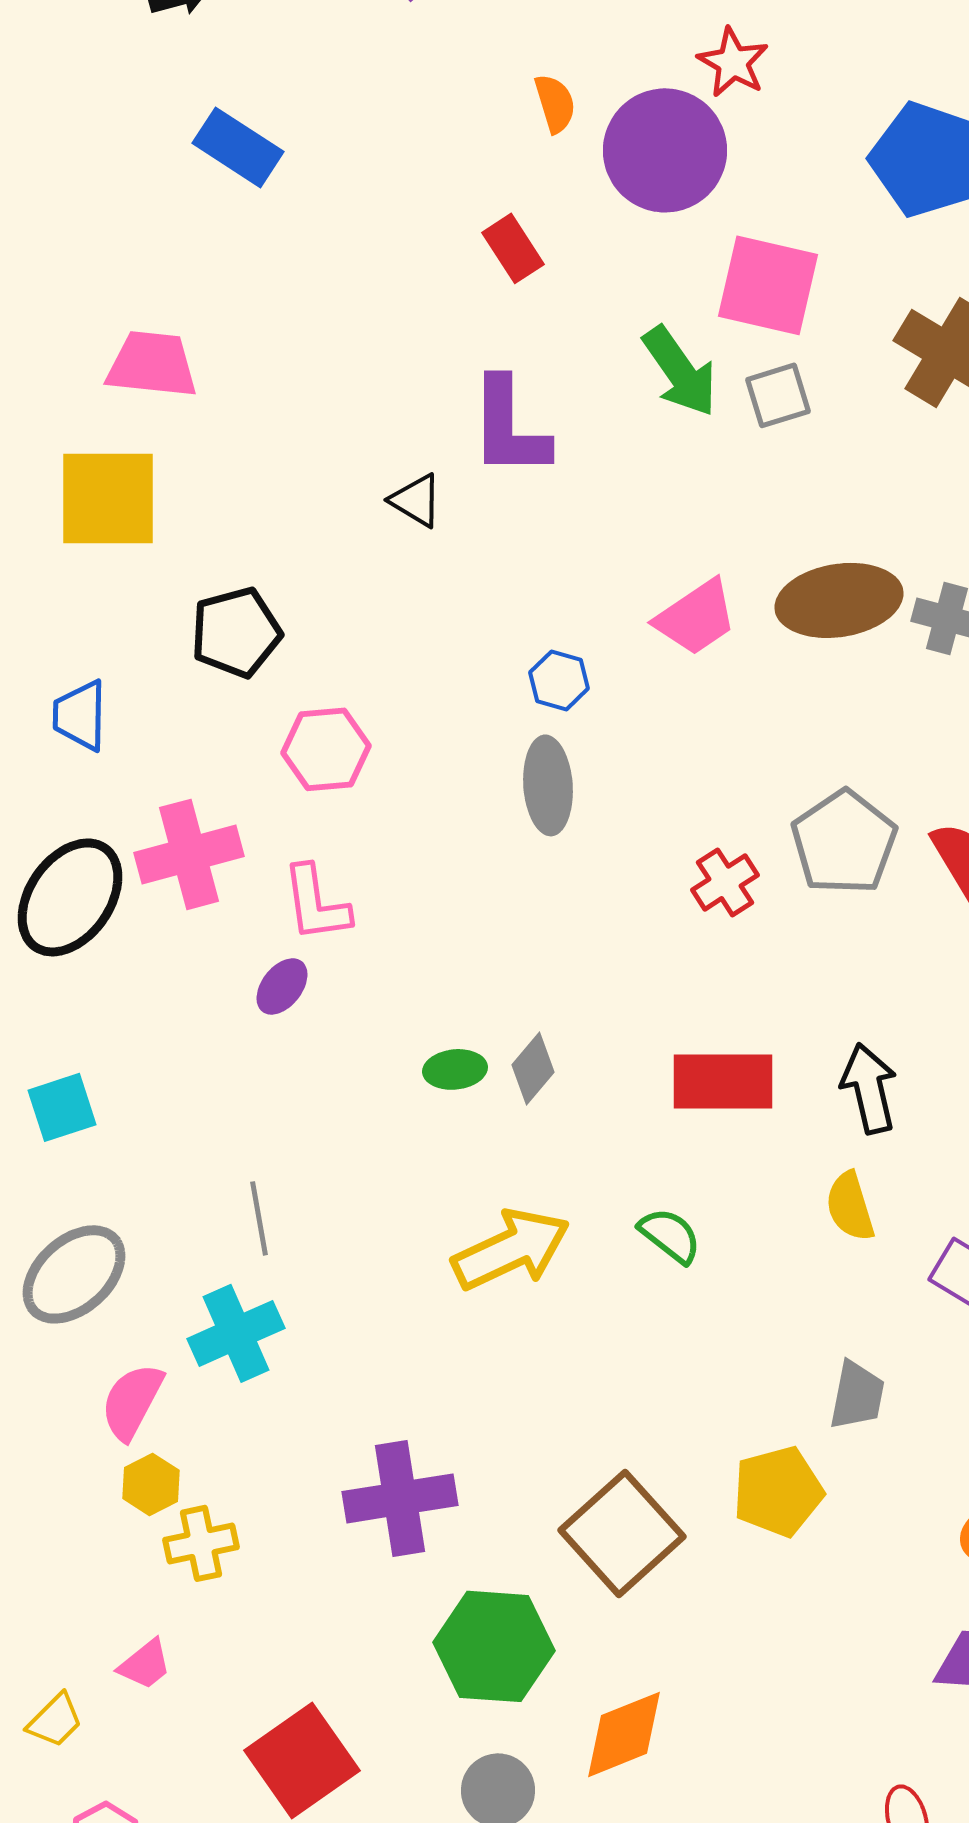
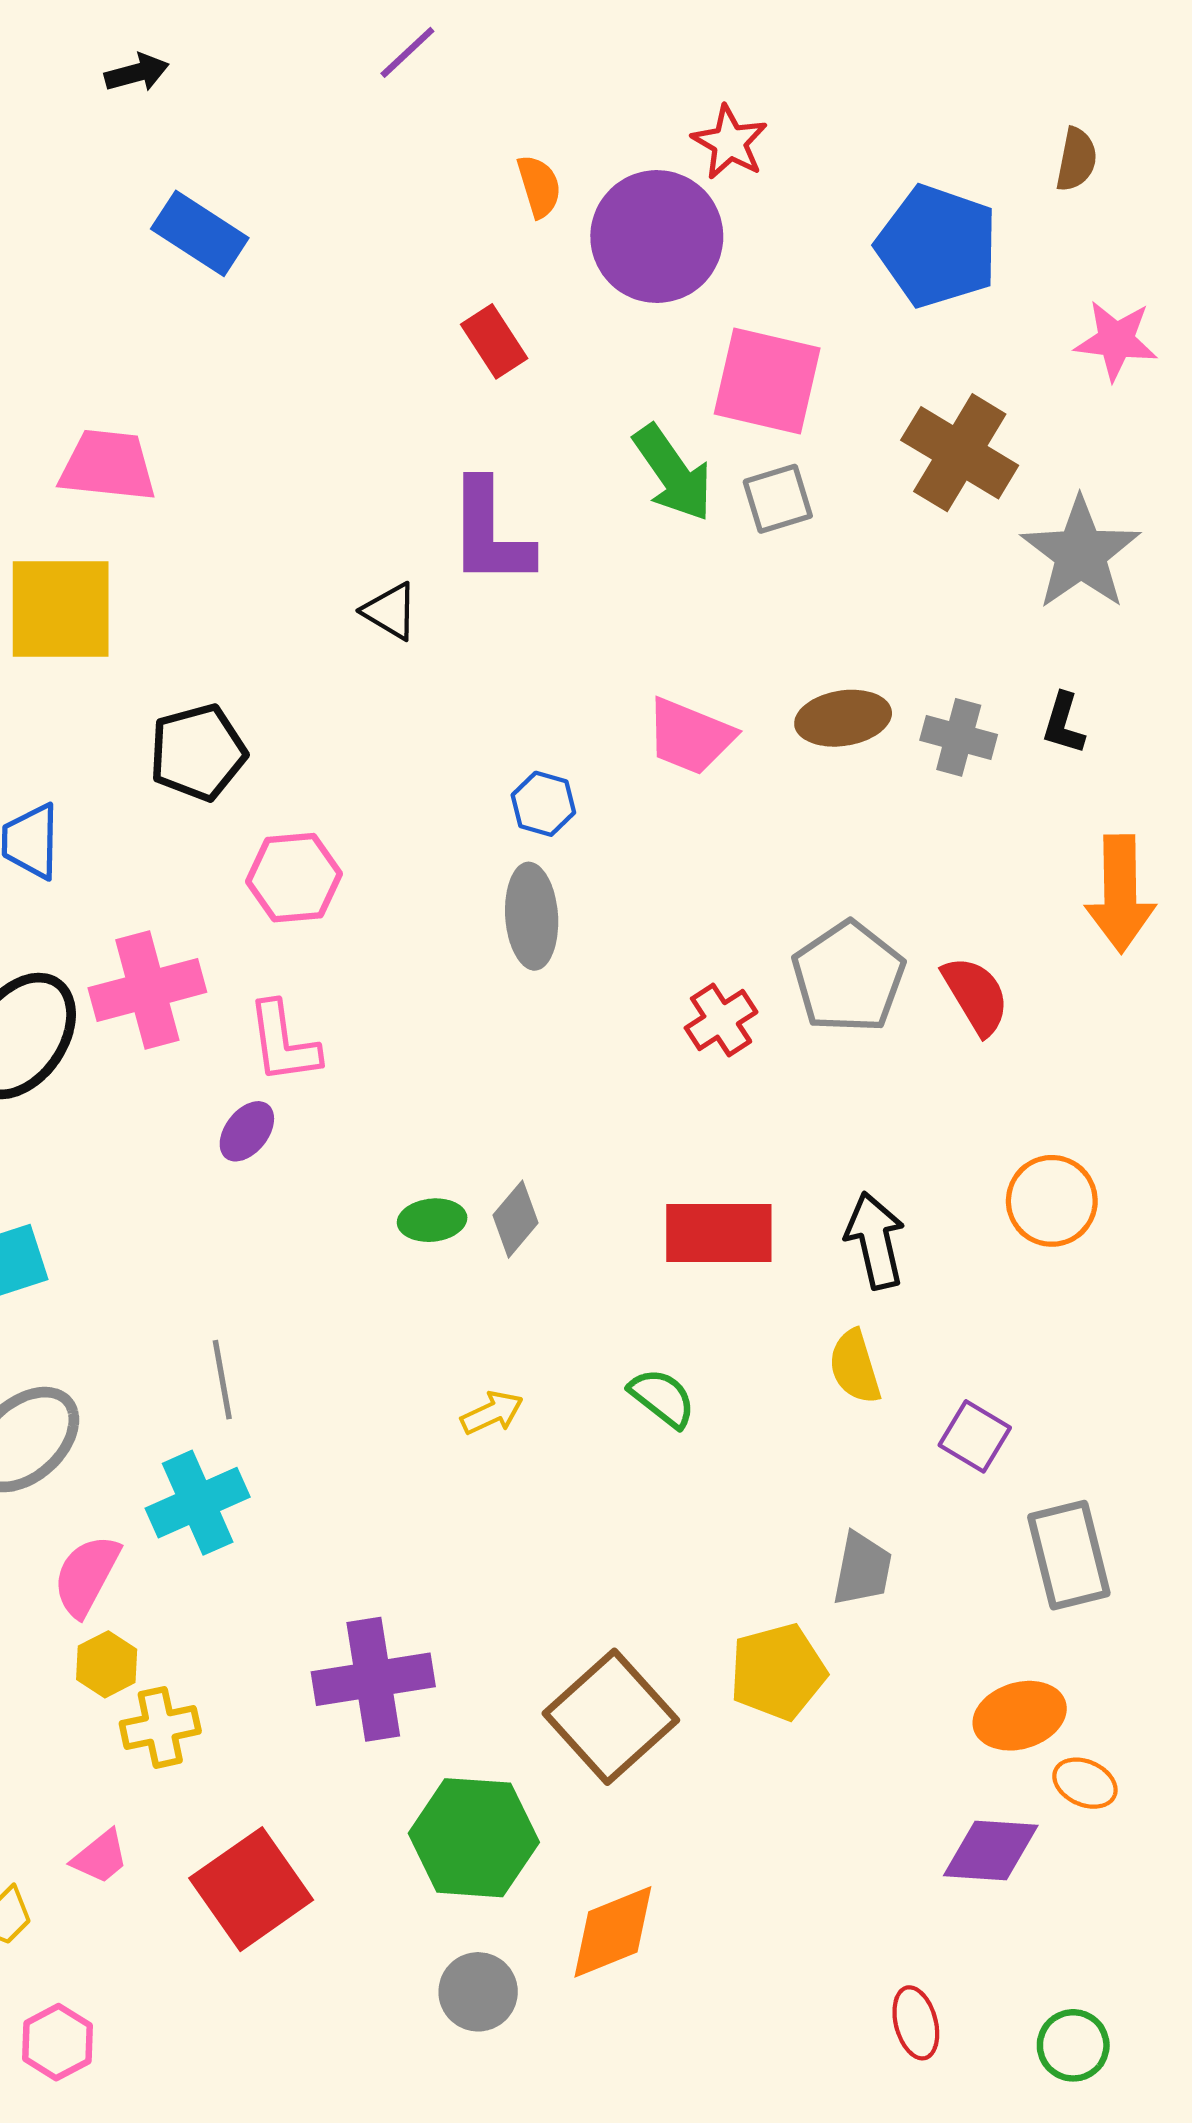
brown ellipse: (839, 600) -> (843, 718), size x0.7
pink trapezoid: (696, 617) -> (690, 736), turned 56
yellow arrow: (511, 1249) -> (492, 1413), size x0.5
red square: (302, 1760) -> (251, 1889), moved

